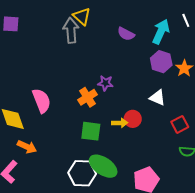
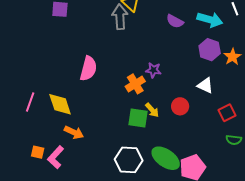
cyan arrow: (161, 32) -> (210, 20), turned 80
pink semicircle: (42, 101) -> (88, 69), moved, turned 35
yellow arrow: (120, 123) -> (152, 110), moved, turned 49
green ellipse: (103, 166) -> (166, 158), moved

